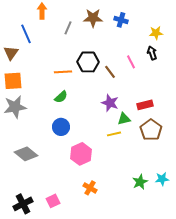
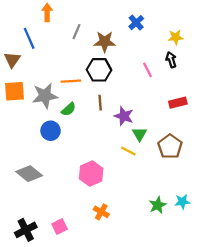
brown star: (93, 18) -> (105, 42), moved
blue cross: (121, 20) -> (136, 23), turned 32
brown line: (110, 72) -> (100, 103), moved, turned 32
red rectangle: (145, 105) -> (178, 103), moved
gray star: (15, 107) -> (45, 96), moved
green triangle: (124, 119) -> (140, 134), turned -48
blue circle: (61, 127) -> (51, 131), moved
yellow line: (114, 134) -> (128, 151), turned 40

